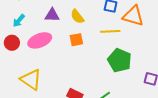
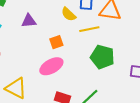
yellow semicircle: (77, 17) -> (69, 14), moved
pink ellipse: (40, 40) -> (51, 66), moved

